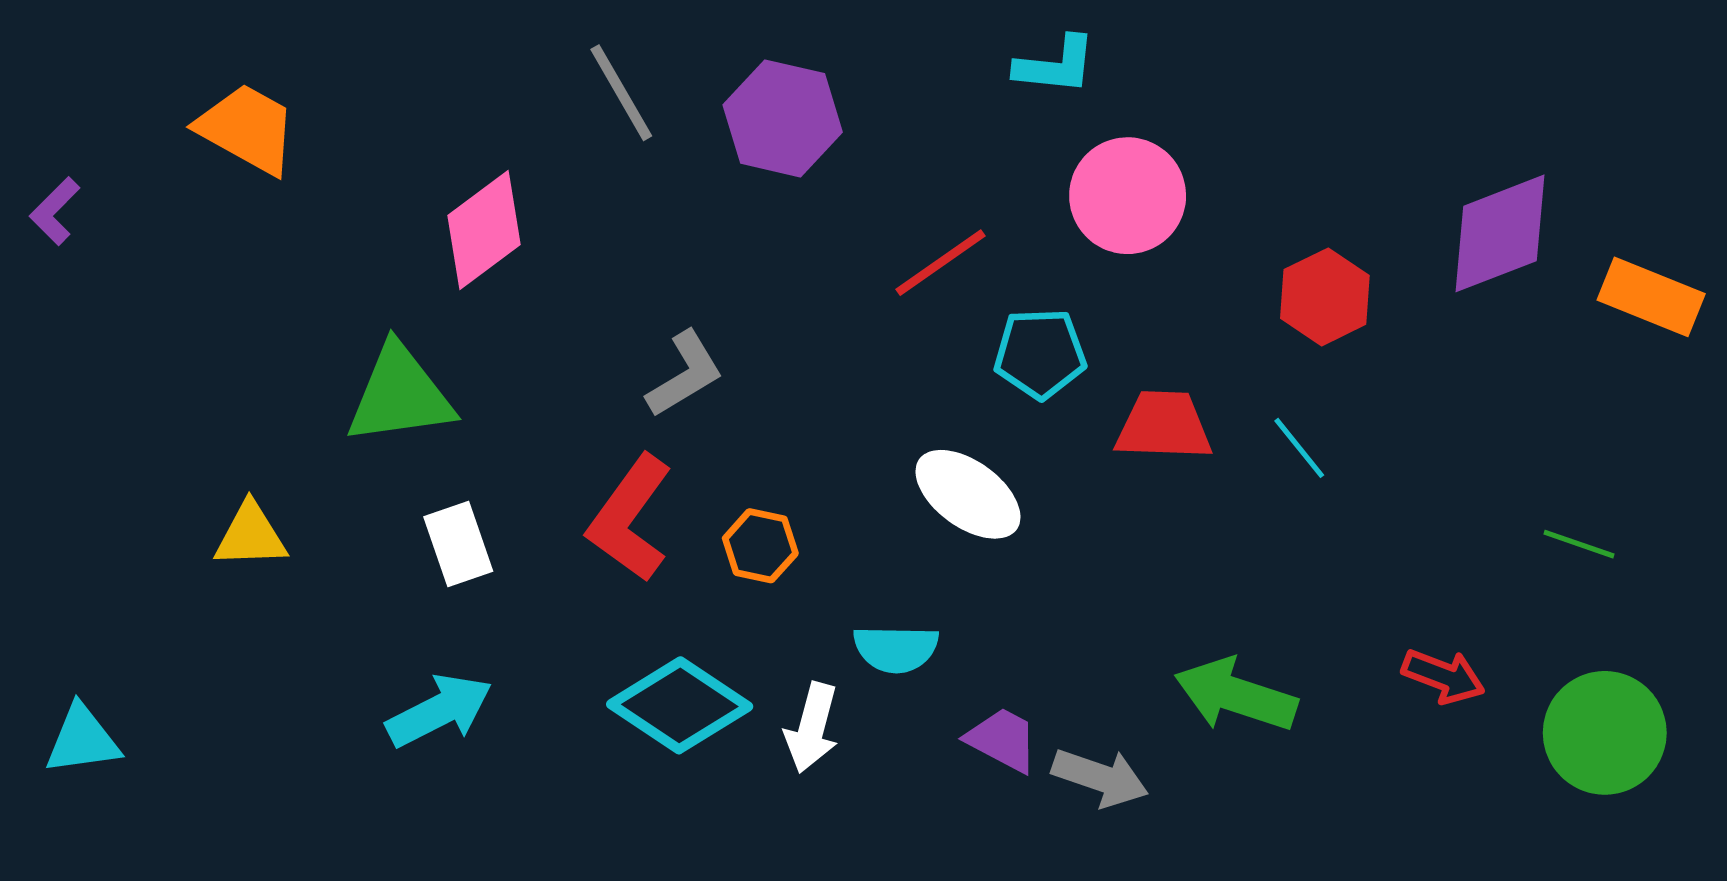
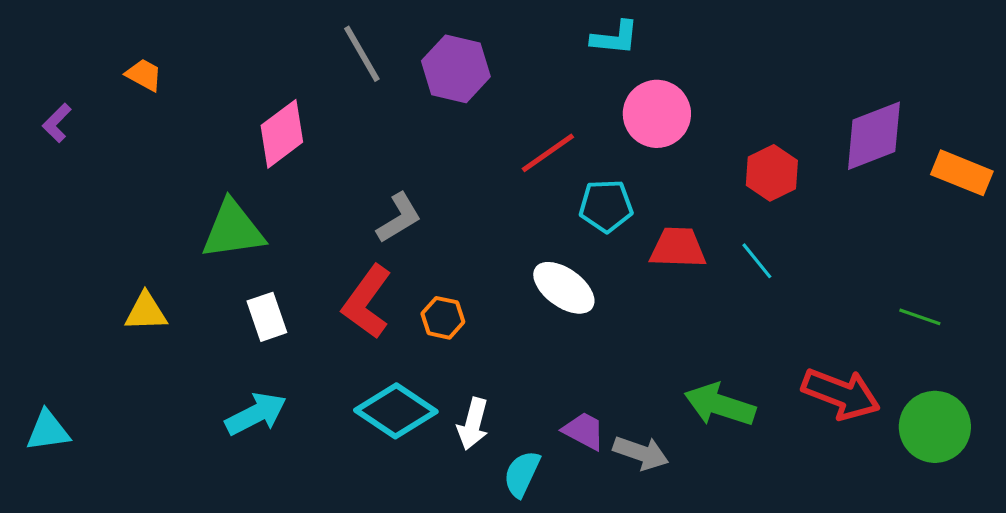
orange trapezoid: (247, 129) -> (144, 75), size x0.6
purple L-shape: (55, 211) -> (57, 123), moved
cyan semicircle: (896, 649) -> (522, 474), moved, turned 114
red arrow: (1443, 676) -> (841, 394), size x1.6

